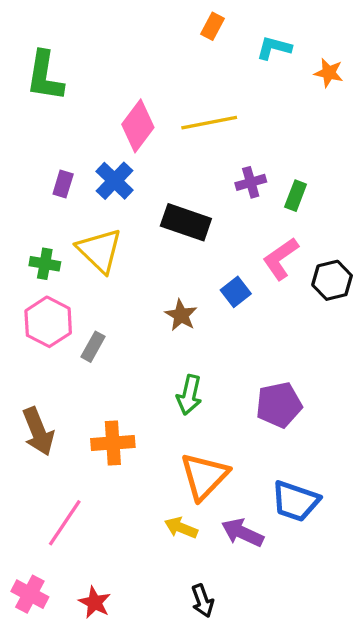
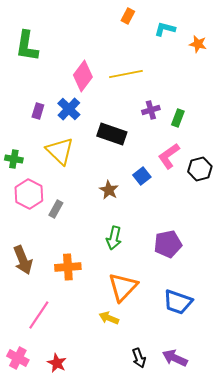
green cross: (45, 264) -> (14, 159), moved
purple arrow: (242, 533) -> (175, 358), moved
black arrow: (203, 601) -> (139, 358), moved

